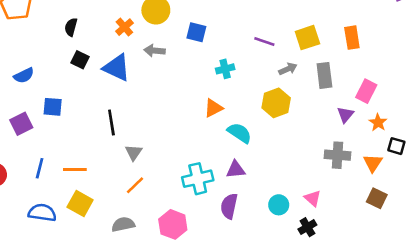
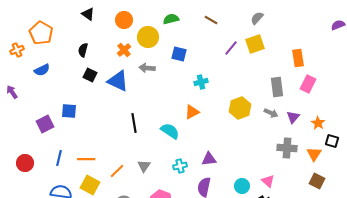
yellow square: (307, 38) -> (255, 44), moved
purple line: (264, 41) -> (231, 48), moved, turned -70
gray arrow: (288, 69) -> (271, 113), moved, turned 48
blue semicircle: (24, 75) -> (42, 70), moved
pink rectangle: (366, 91) -> (308, 84), moved
black line: (111, 122) -> (134, 123), moved
cyan semicircle: (239, 133) -> (170, 131), moved
gray triangle: (134, 153) -> (144, 166), moved
cyan cross: (198, 179) -> (180, 166), size x0.6
orange line: (135, 185) -> (117, 171), moved

